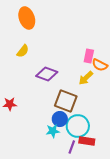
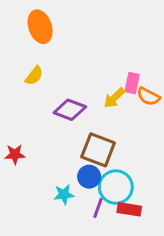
yellow arrow: (86, 78) -> (114, 98), moved
cyan star: (53, 131) -> (64, 194), moved
purple line: (72, 147) -> (98, 208), moved

